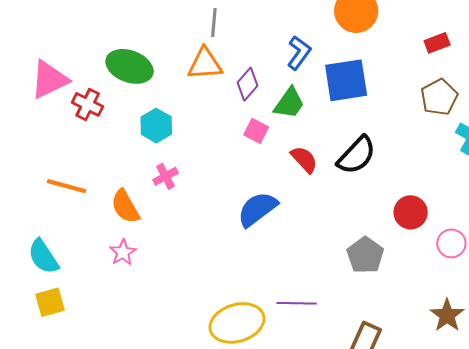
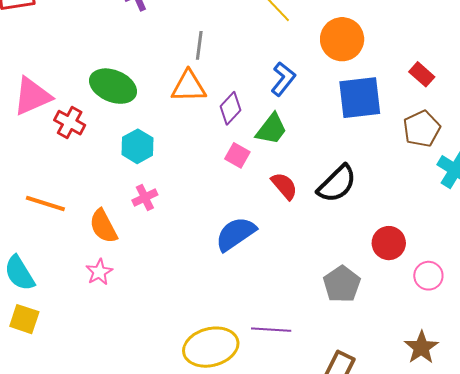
red rectangle: (437, 43) -> (422, 74), turned 60
blue square: (346, 80) -> (360, 98), moved
yellow square: (50, 302) -> (24, 319), turned 32

